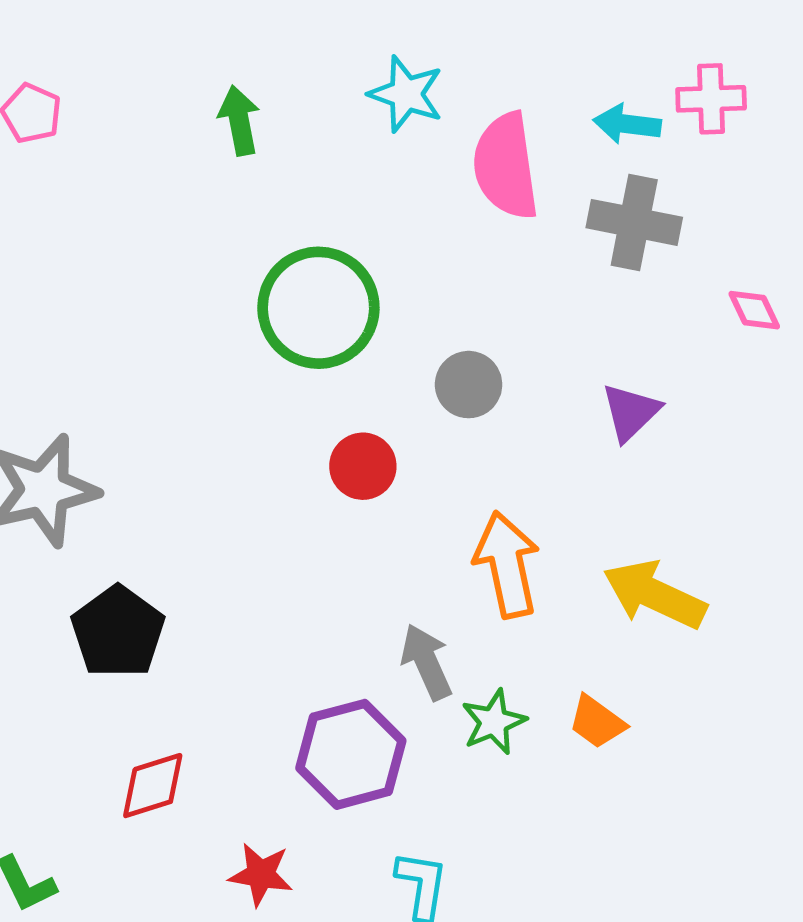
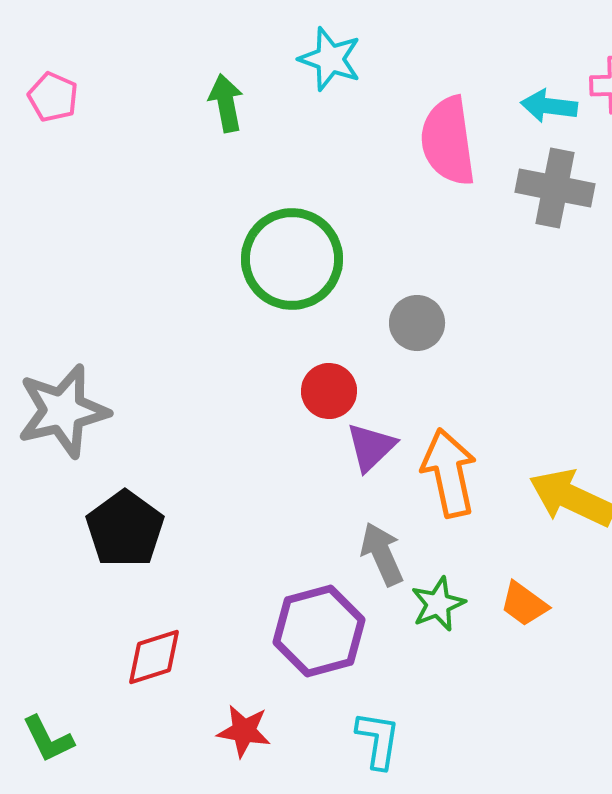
cyan star: (406, 94) -> (330, 59), moved
purple triangle: (631, 412) -> (371, 447), moved

